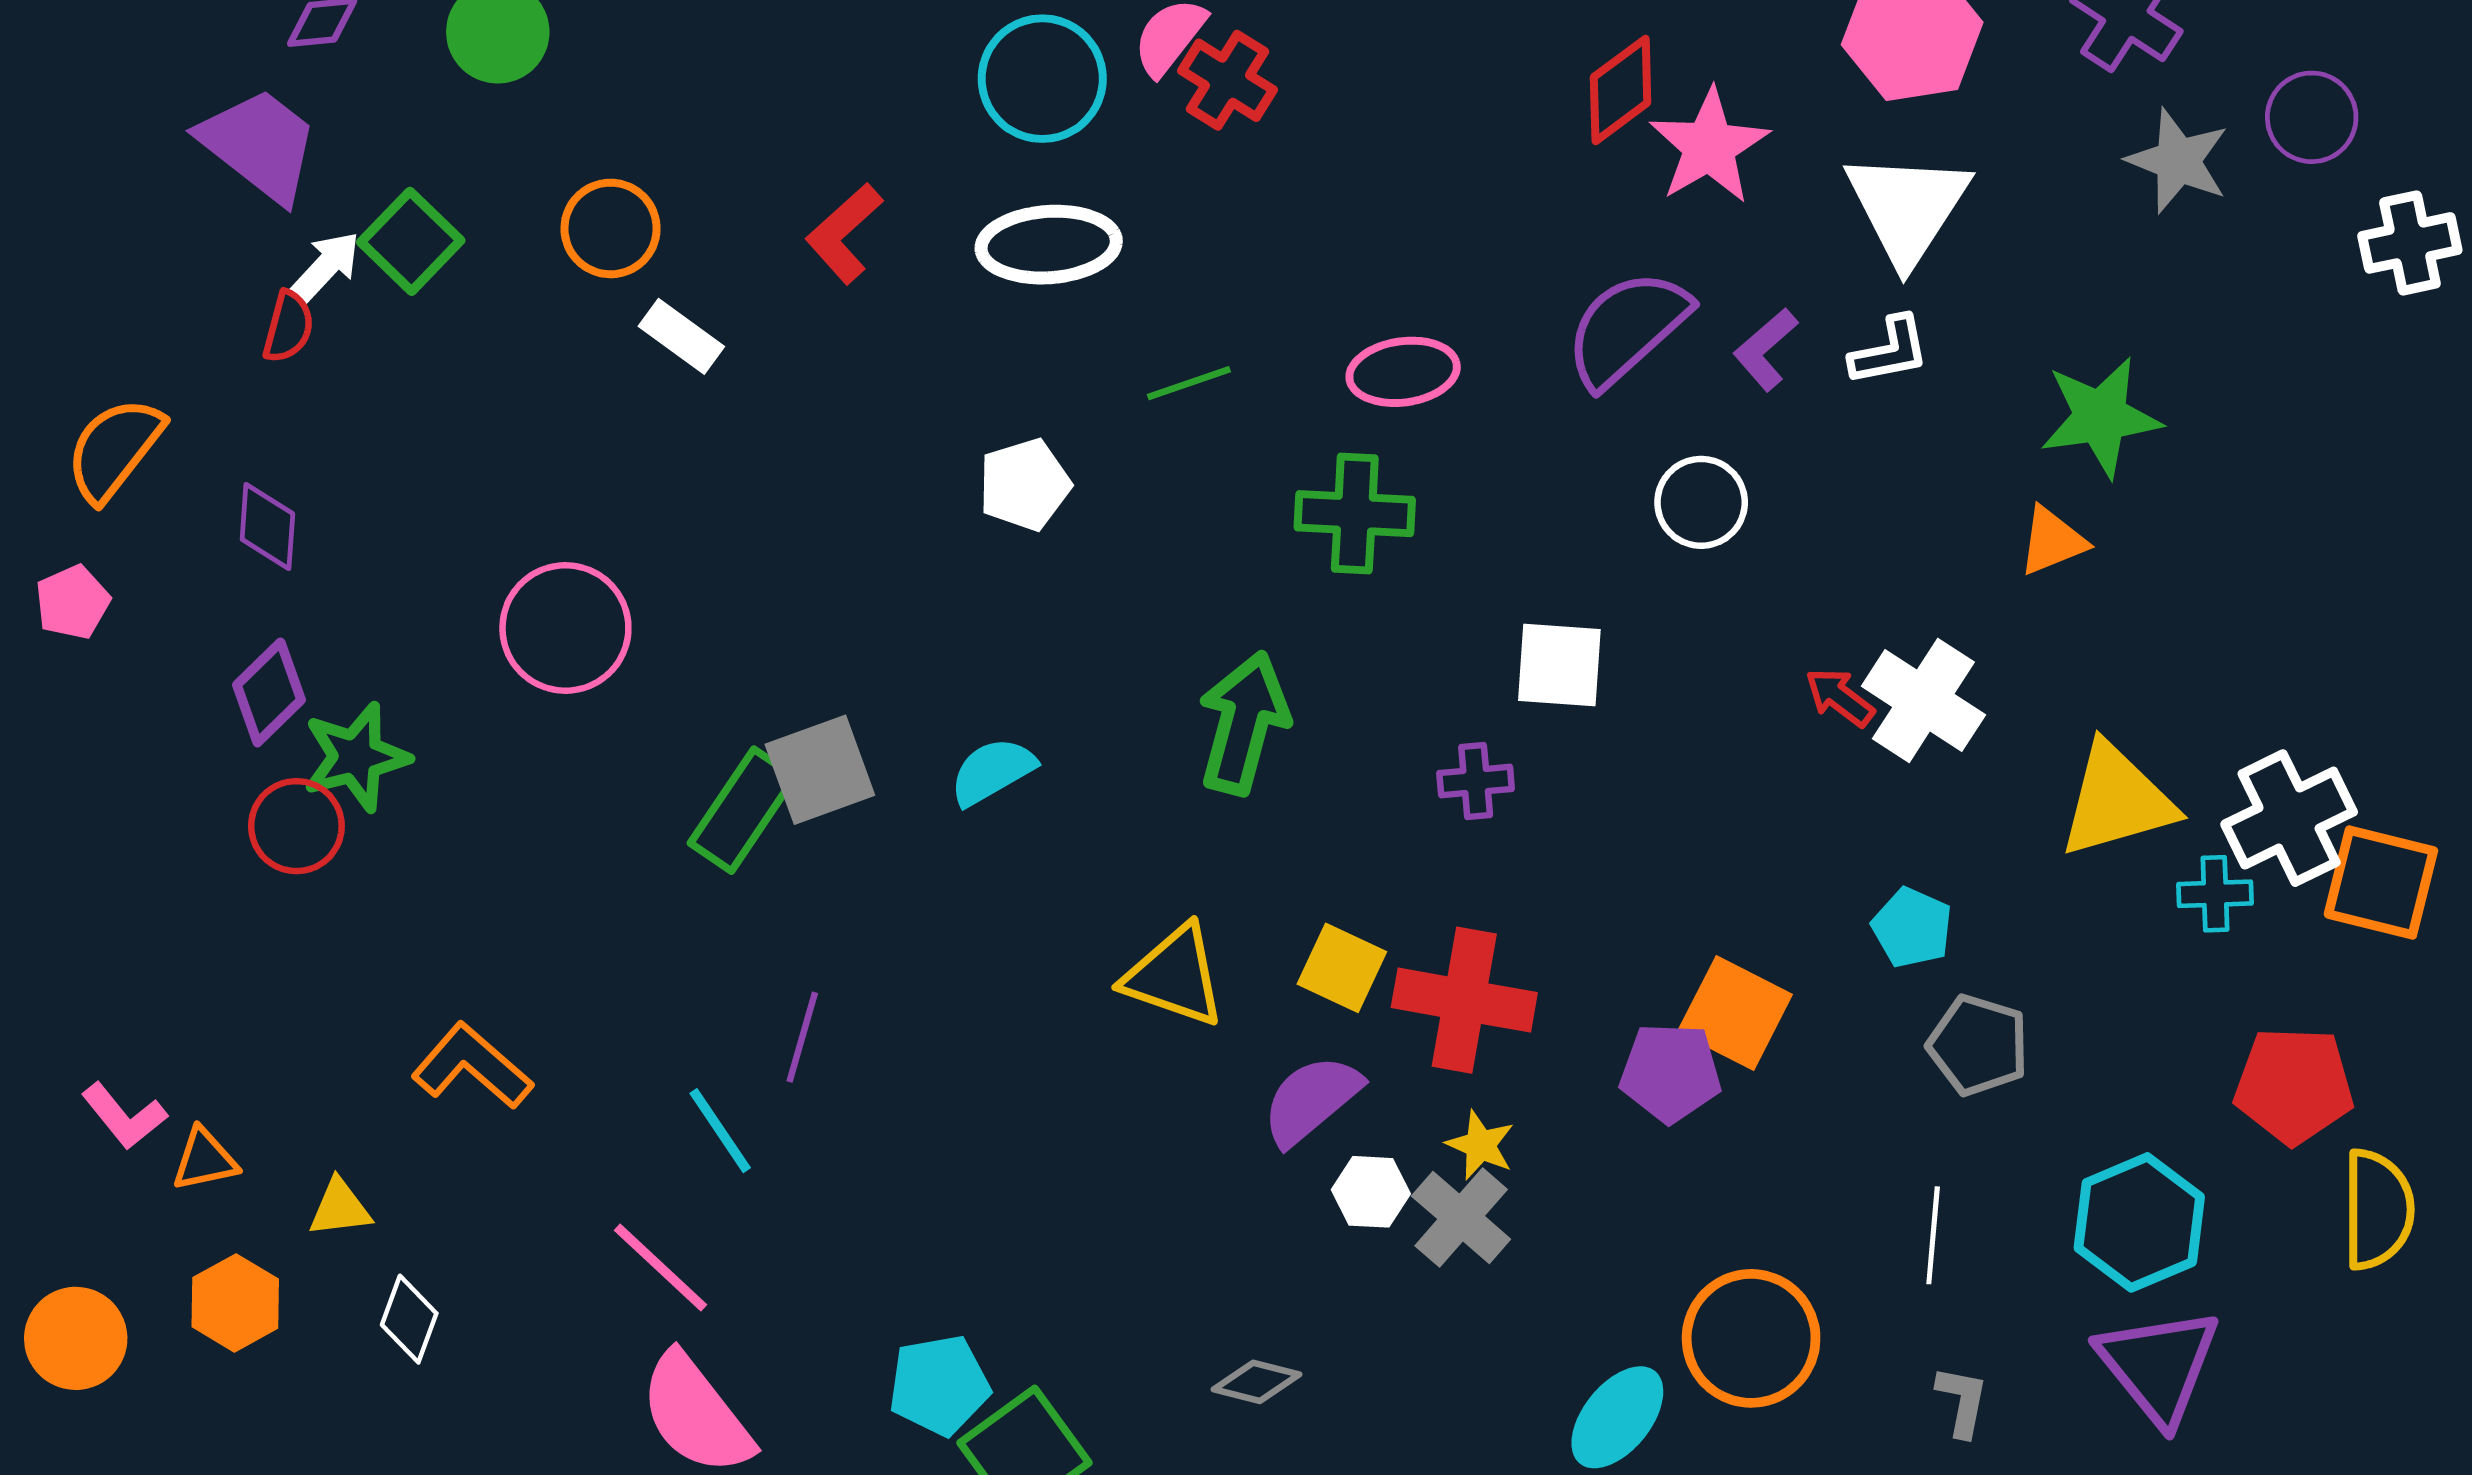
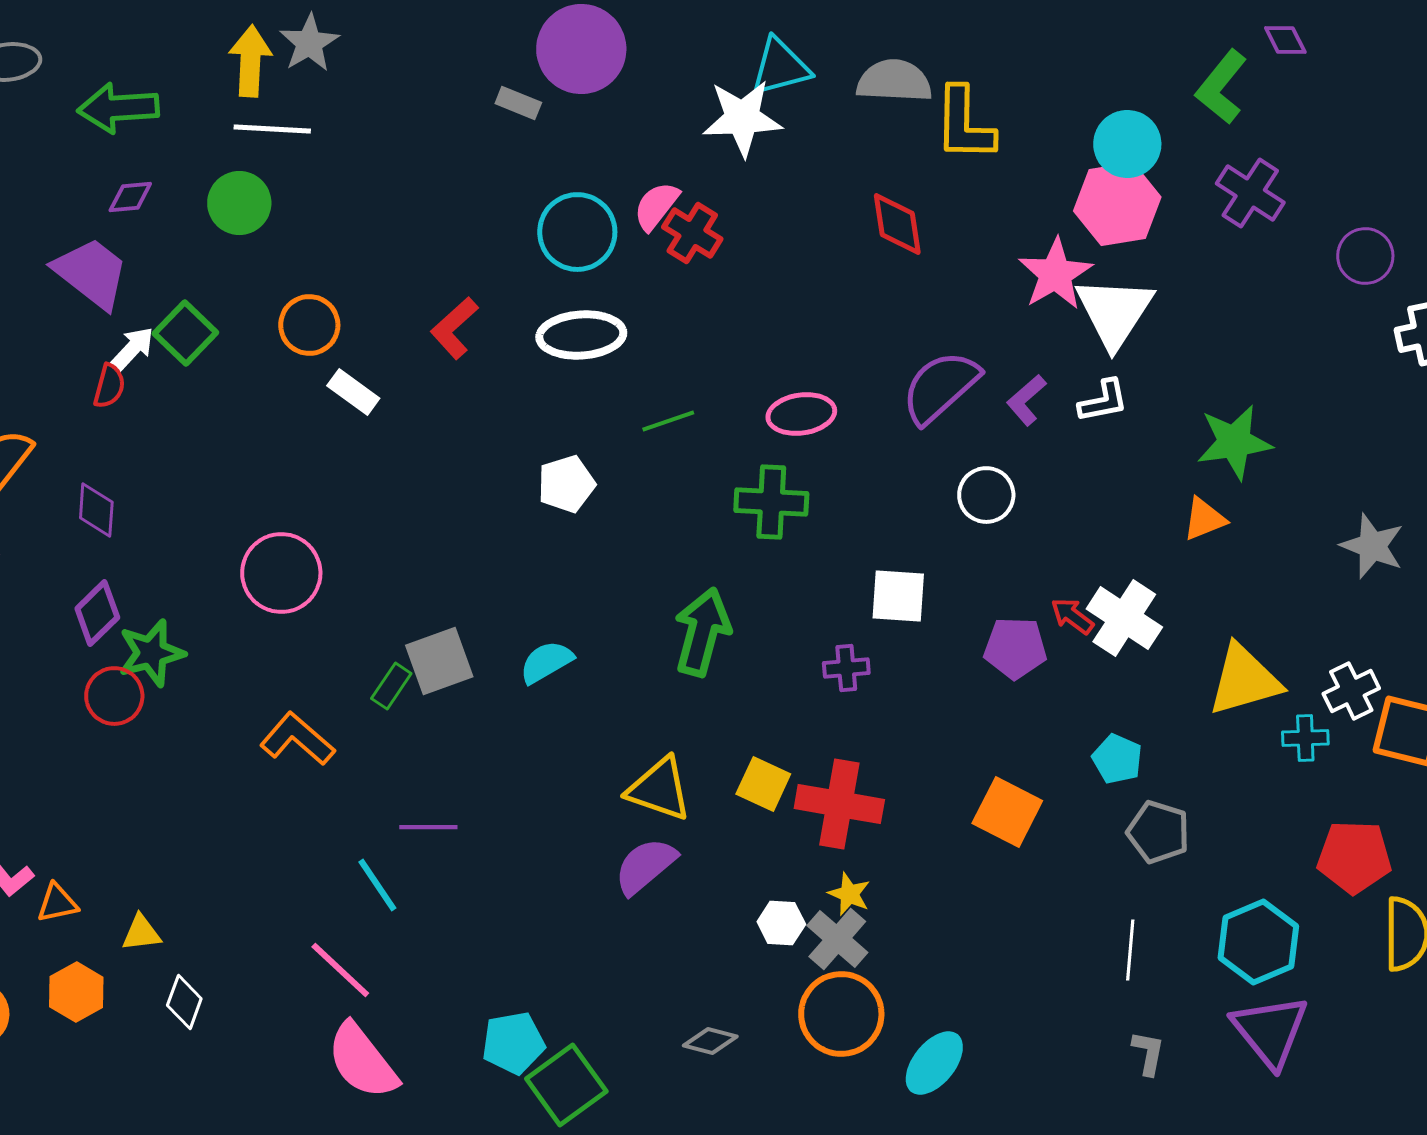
red diamond: (1621, 90) -> (897, 224), moved, turned -62
pink star: (1709, 146) -> (1055, 274), moved
gray star: (2178, 161) -> (1372, 546), moved
green rectangle: (743, 810) -> (391, 686), size x0.6
white cross: (2289, 818) -> (1351, 691), size x0.7
purple line: (802, 1037) -> (428, 827), turned 74
orange L-shape: (472, 1066) -> (297, 739), moved
purple pentagon: (1671, 1073) -> (1015, 648), moved
purple semicircle: (1311, 1100) -> (645, 866), moved
orange circle: (1751, 1338) -> (841, 1014), moved

